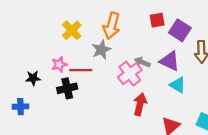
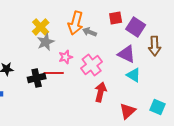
gray star: (101, 50) -> (46, 42), moved
gray arrow: (142, 62) -> (90, 32), moved
pink star: (59, 64) -> (66, 57), moved
red line: (81, 70) -> (54, 73), moved

